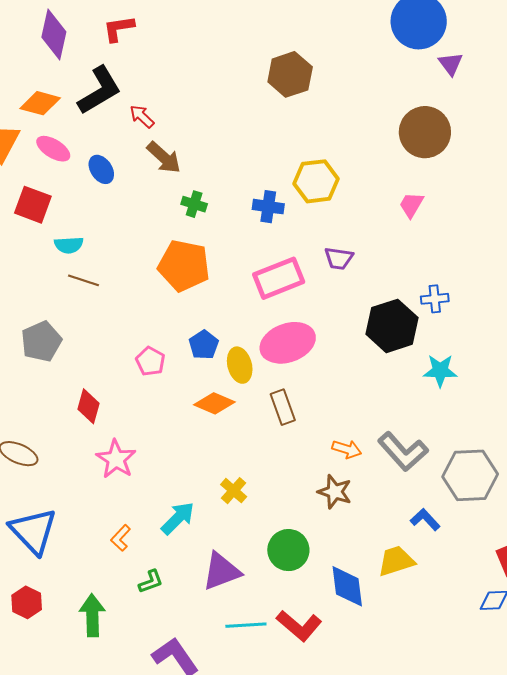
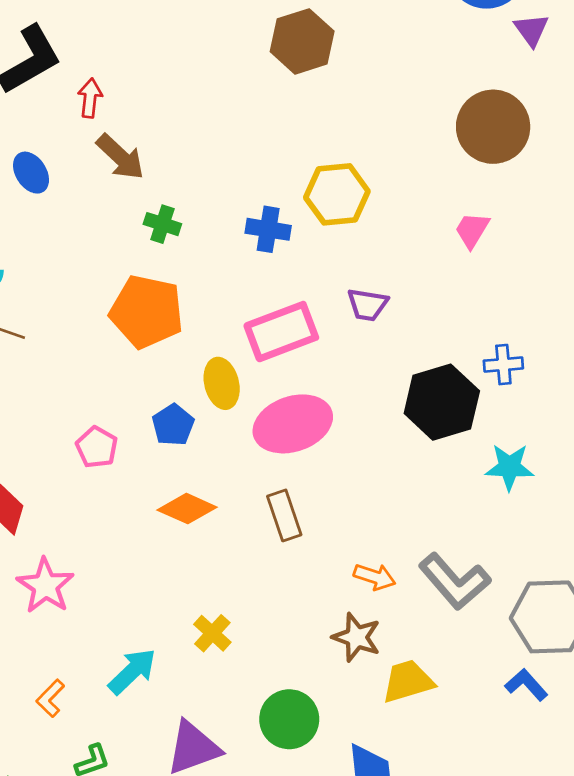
red arrow: (142, 116) -> (90, 98), turned 52
yellow ellipse: (240, 365) -> (222, 383), moved
blue L-shape: (425, 520) -> (526, 685), moved
yellow trapezoid: (396, 561) -> (408, 681), moved

